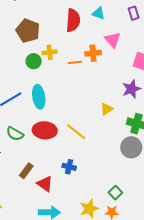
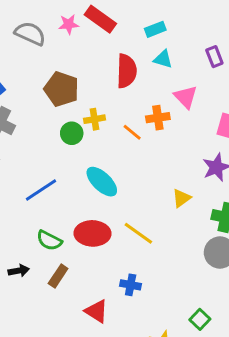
orange line: (75, 62) -> (132, 132), turned 48
cyan ellipse: (39, 97) -> (102, 182), moved, turned -35
brown rectangle: (26, 171) -> (58, 276), moved

